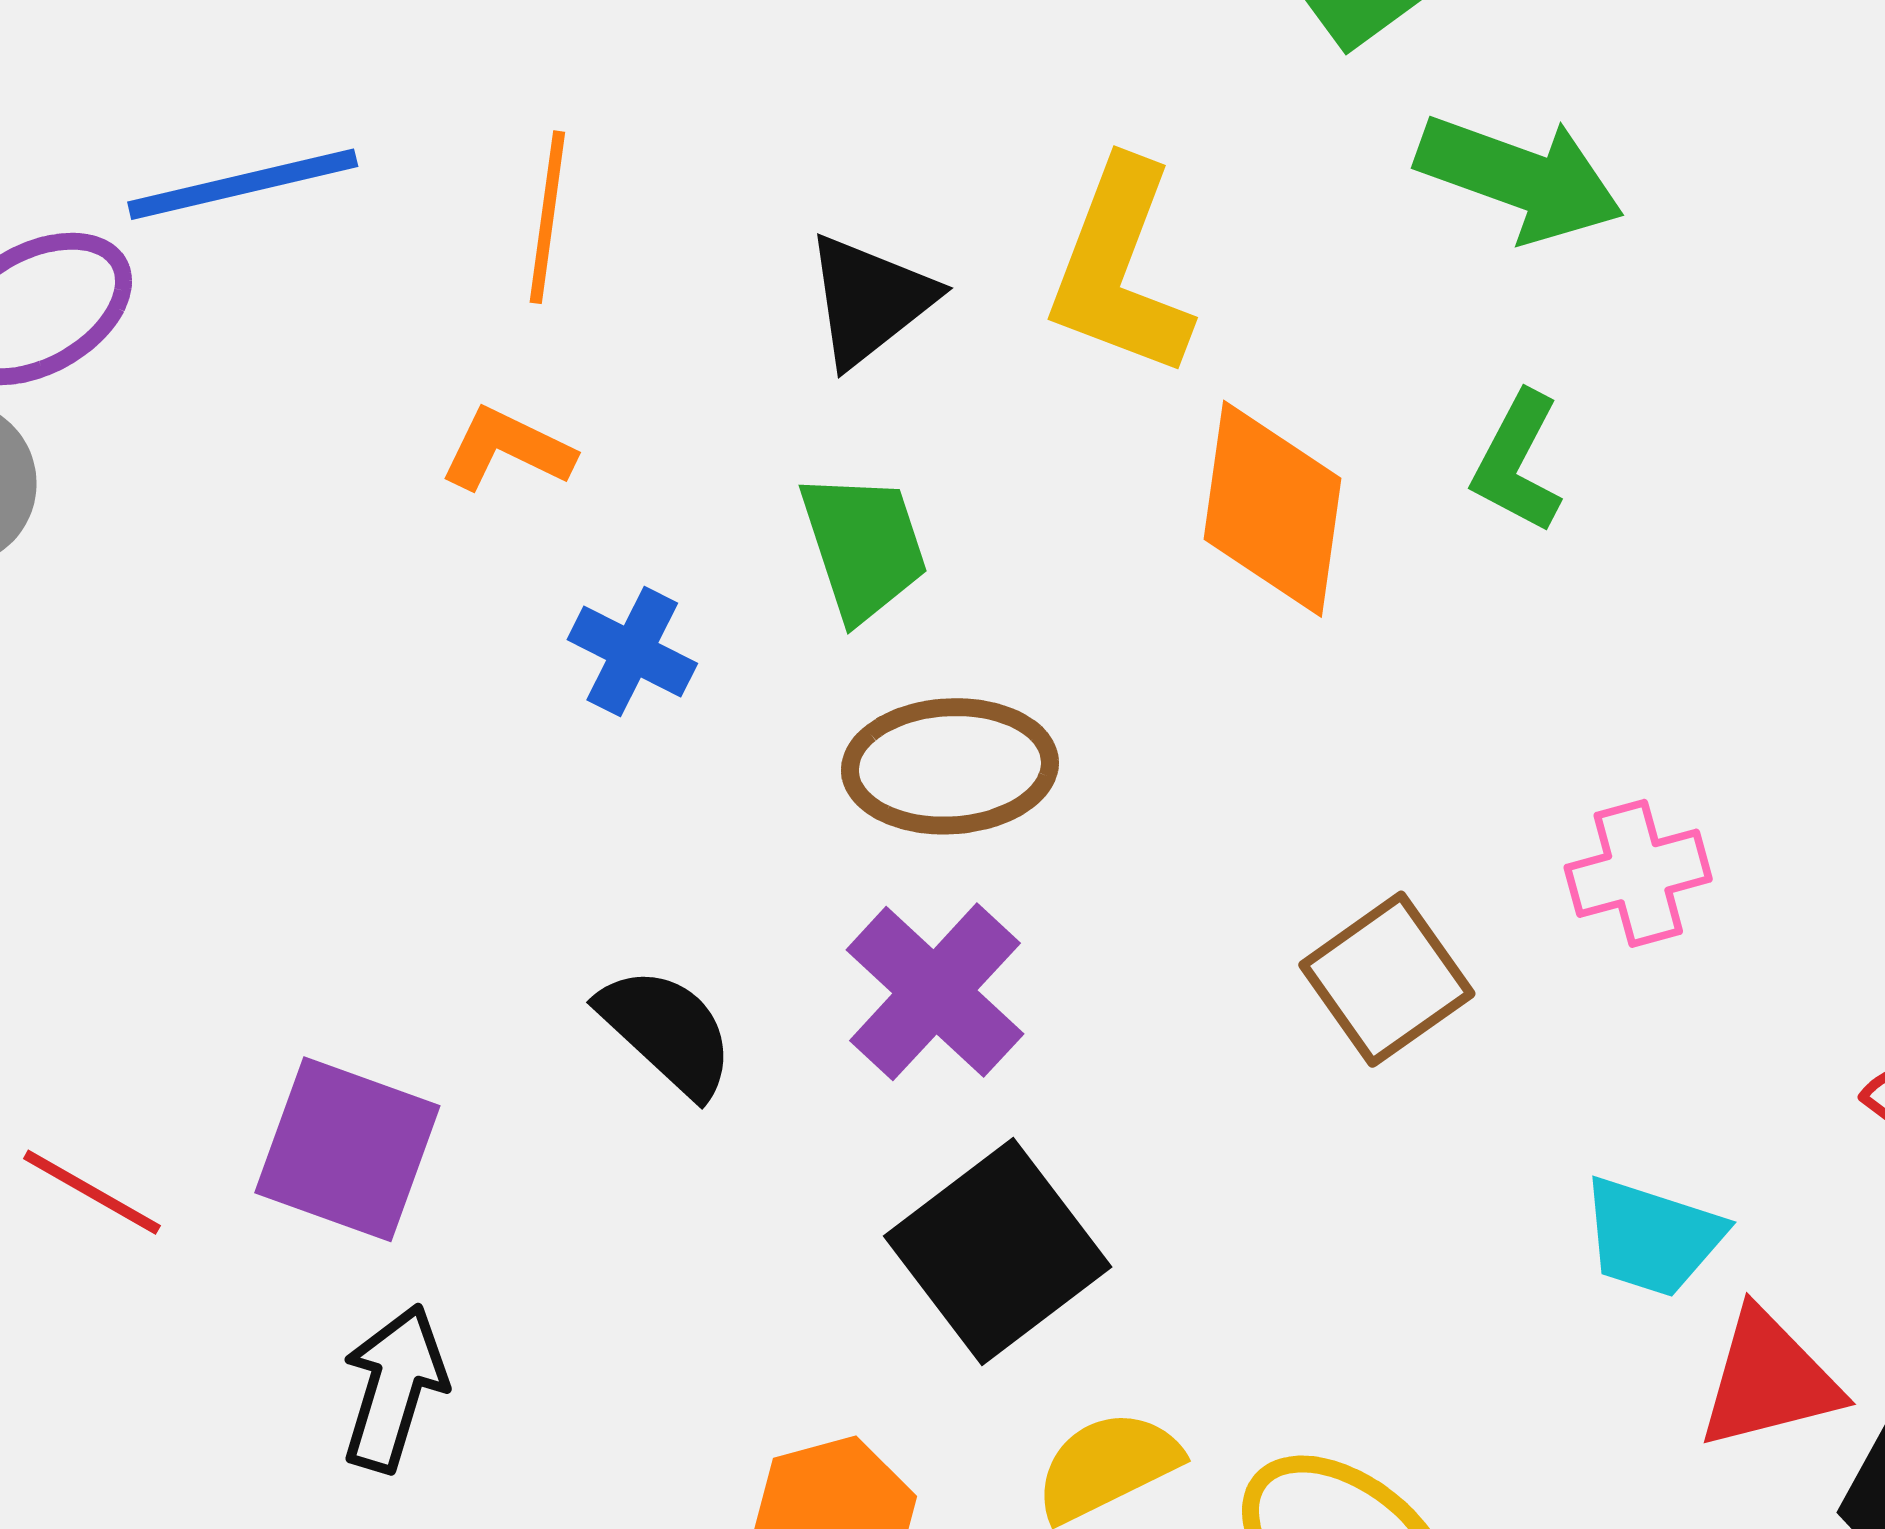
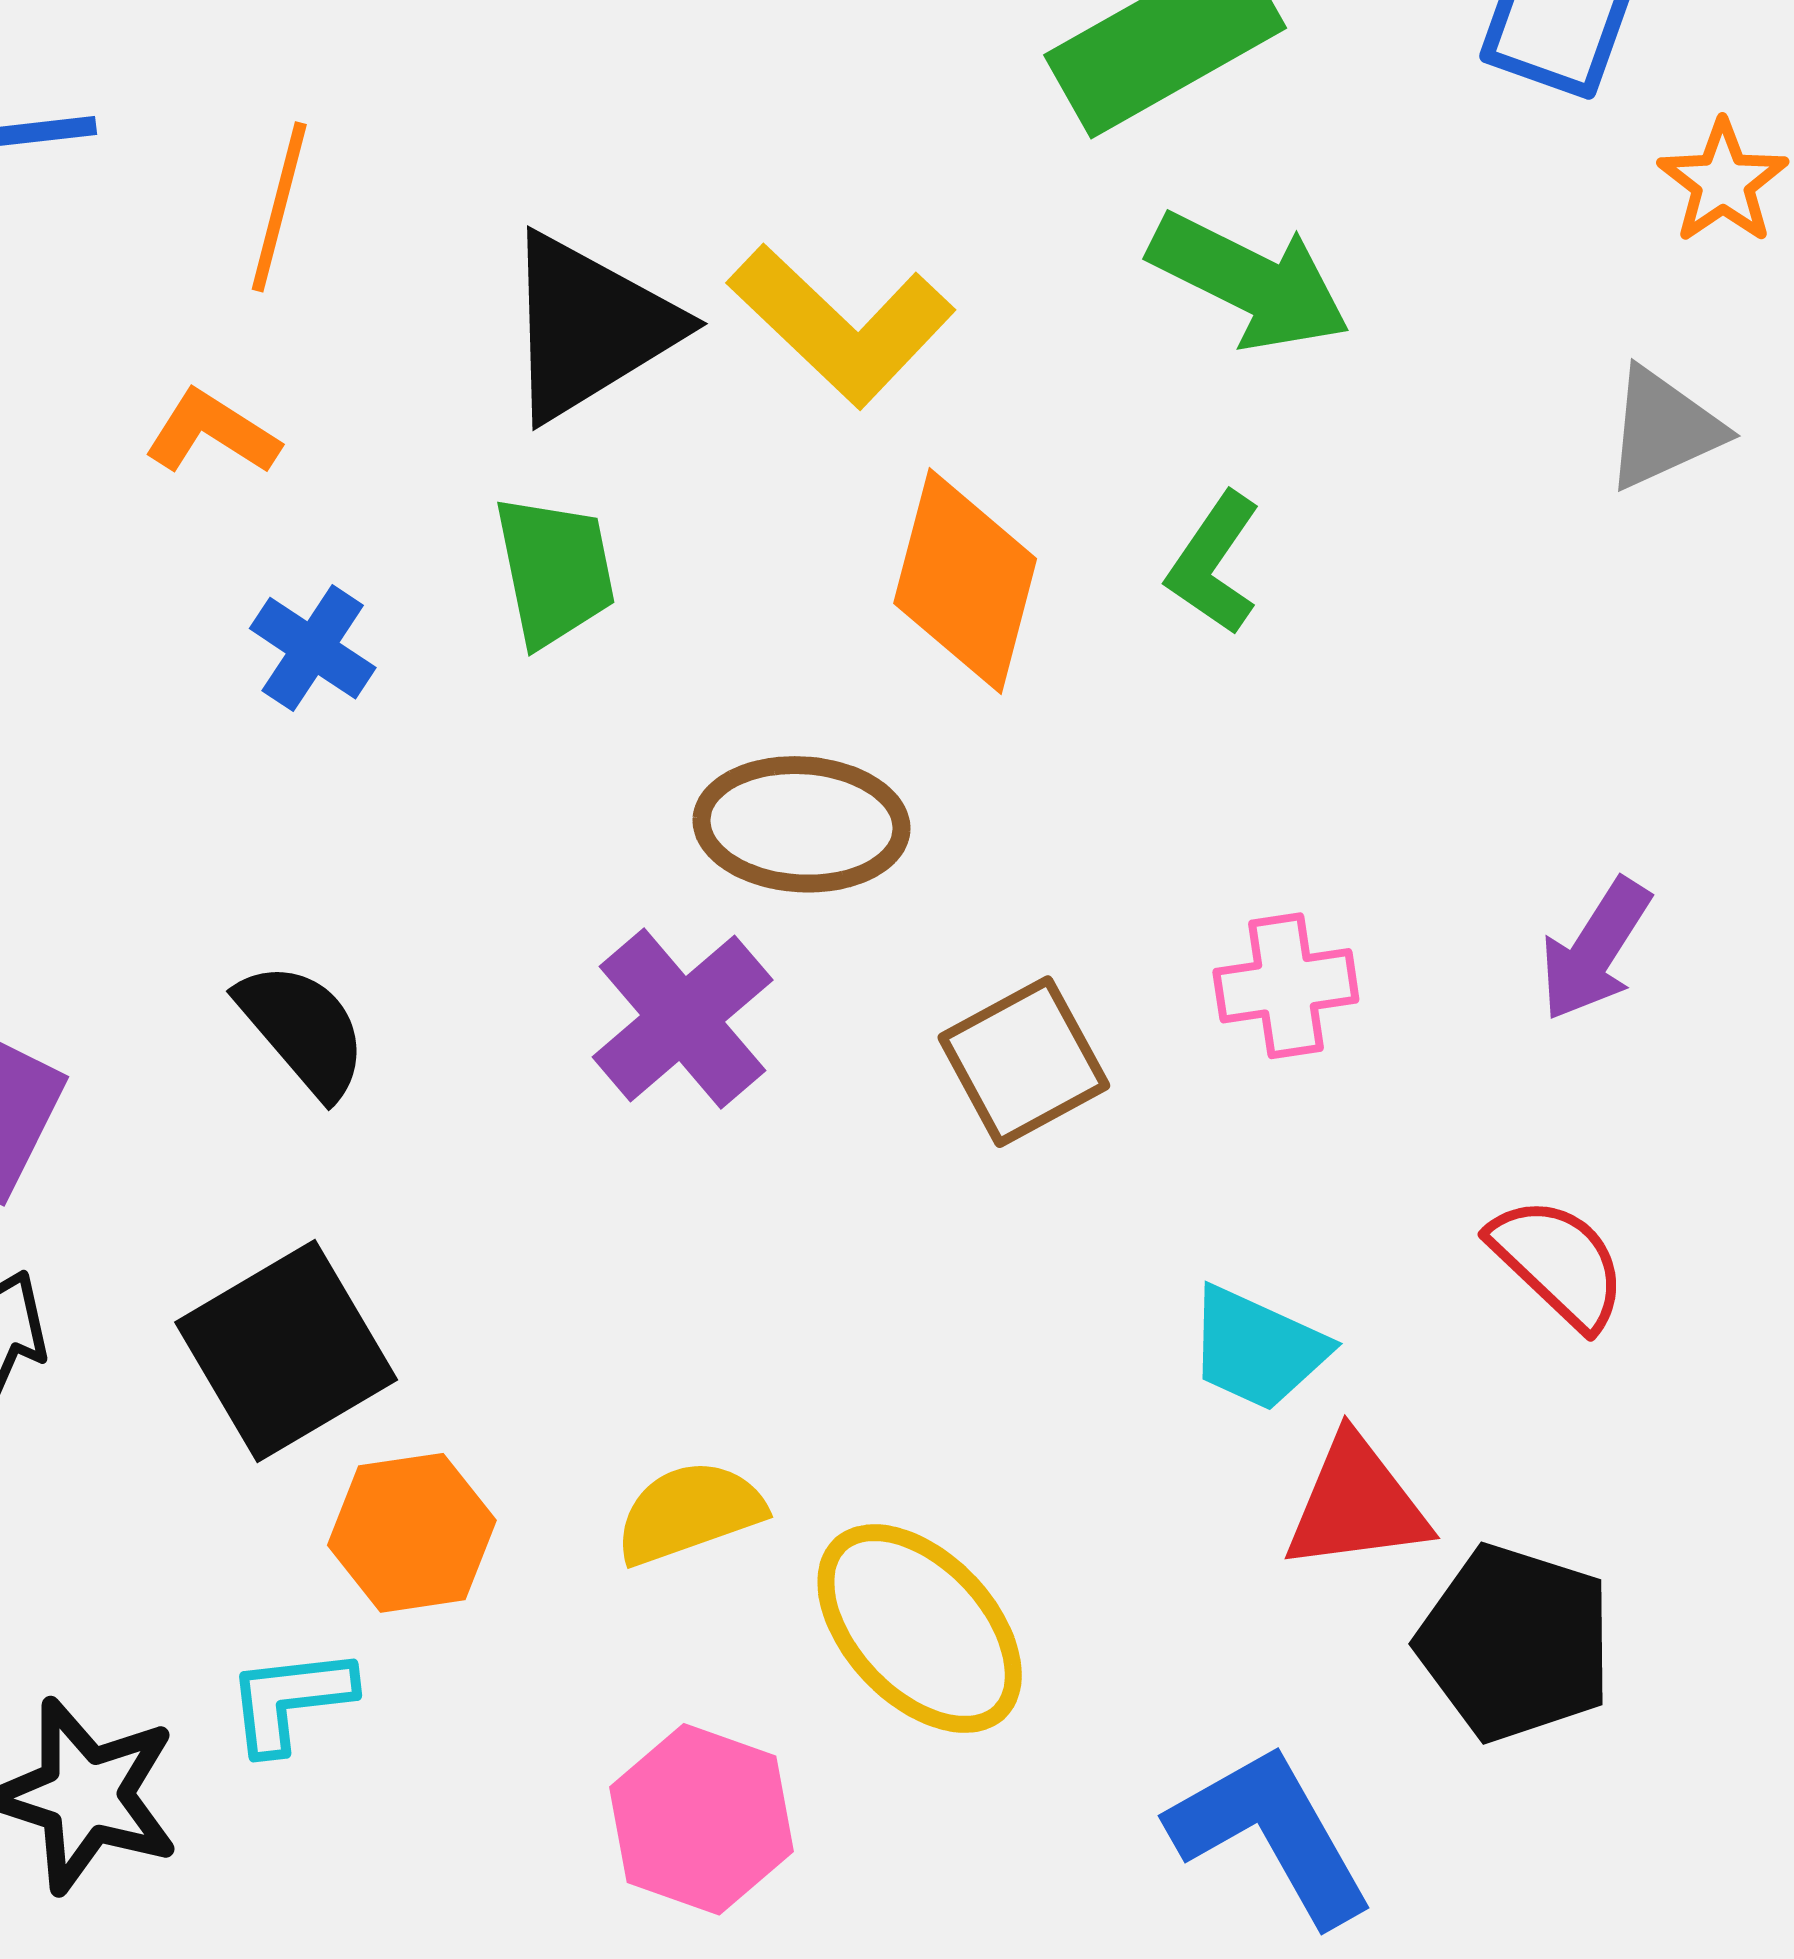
yellow L-shape: (1120, 269) -> (841, 325), turned -74
black triangle: (870, 300) -> (589, 327), size x1.4
brown ellipse: (950, 766) -> (802, 824), moved
purple cross: (935, 992) -> (683, 1019), moved
black square: (998, 1252) -> (286, 1351), moved

